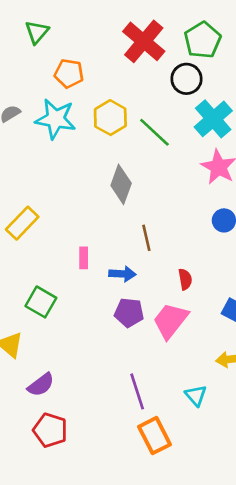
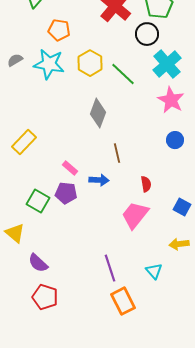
pink rectangle: (84, 258) -> (70, 168), turned -49
purple pentagon: (129, 313) -> (66, 193), moved
purple semicircle: (41, 385) -> (38, 263), turned 80

